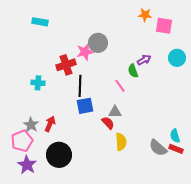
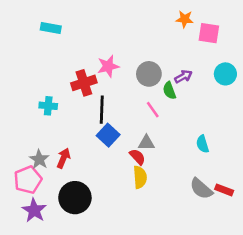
gray circle: (98, 43) -> (149, 74), moved
blue square: (85, 106) -> (108, 135), turned -36
cyan semicircle: (175, 136) -> (202, 144), moved
yellow semicircle: (121, 142) -> (140, 177), moved

